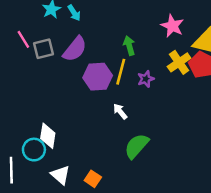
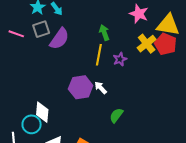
pink line: (23, 39) -> (16, 34), turned -35
gray square: (44, 49) -> (41, 29), moved
purple hexagon: (98, 77) -> (81, 87), moved
green semicircle: (137, 146) -> (116, 115), size x0.7

